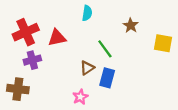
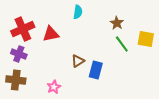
green line: (105, 49) -> (122, 44), moved
purple cross: (32, 60) -> (19, 54), moved, turned 35
pink star: (80, 97) -> (54, 87), moved

